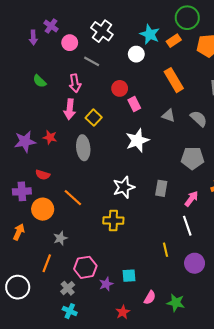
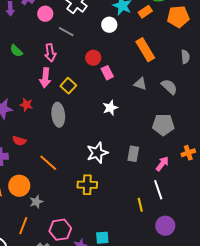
white star: (137, 140) -> (110, 108), size x0.7
orange circle: (43, 209) -> (19, 186), moved
yellow line: (165, 250) -> (140, 205), moved

